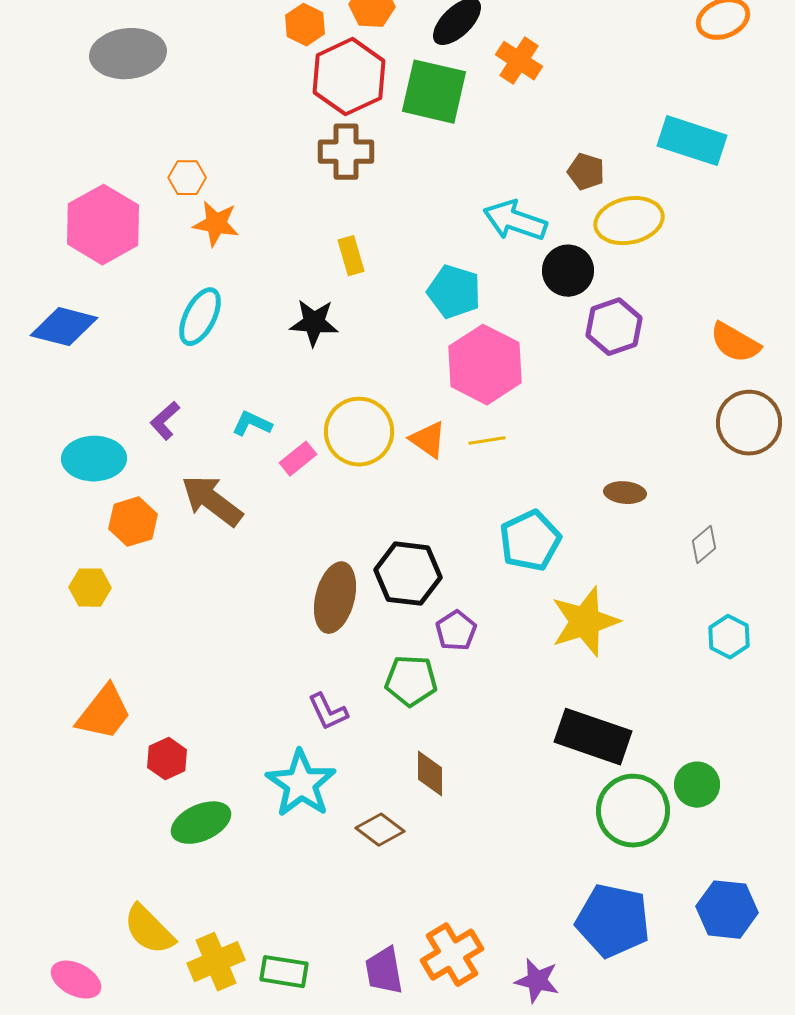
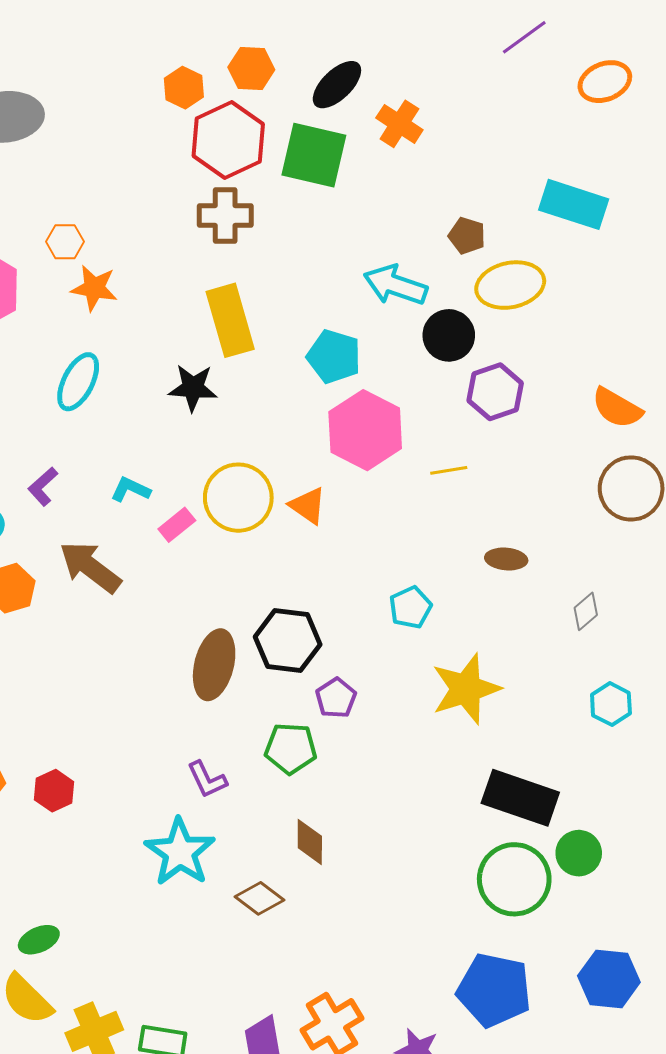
yellow rectangle: (351, 256) -> (230, 320), size x1.8
yellow line: (487, 441) -> (449, 470), moved
cyan pentagon: (530, 541) -> (410, 607), size x0.7
black rectangle: (593, 737) -> (520, 798), moved
red hexagon: (167, 759) -> (54, 791), moved
green ellipse: (201, 823) -> (39, 940), moved, size x0.7

